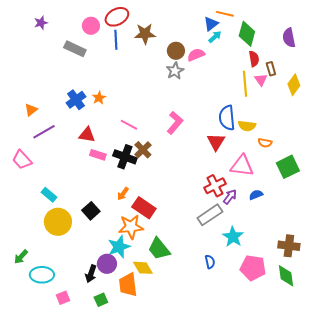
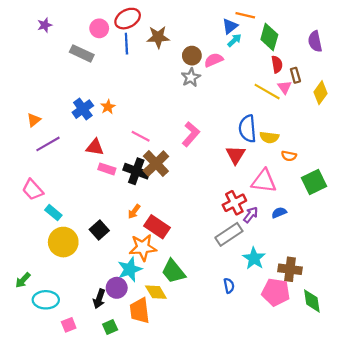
yellow line: (245, 84) -> (267, 92), turned -55
brown cross: (143, 150) -> (156, 164), size x1.4
pink trapezoid: (22, 160) -> (33, 190), moved
brown cross: (289, 246) -> (290, 269), moved

